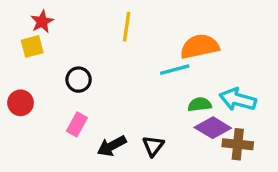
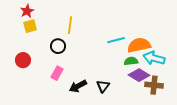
red star: (42, 22) -> (27, 11), moved
yellow line: (127, 27) -> (70, 25), moved
orange semicircle: (200, 46) -> (139, 45), moved

